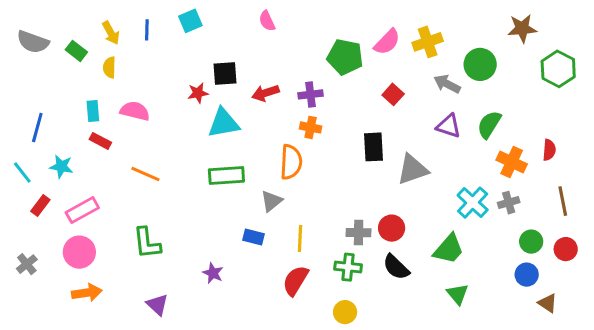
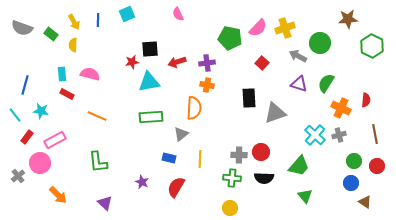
pink circle: (79, 252) -> (40, 163), moved
black semicircle: (396, 267) -> (264, 178), turned -42
red semicircle: (295, 281) -> (176, 187), moved
orange arrow: (87, 293) -> (58, 195), turned 54

